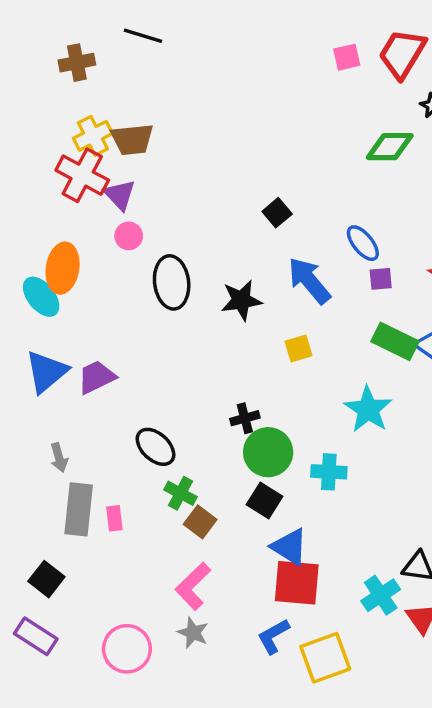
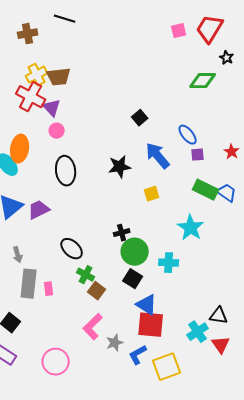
black ellipse: (172, 282) -> (66, 171), moved
gray star: (193, 633) -> (115, 343), moved, turned 30

